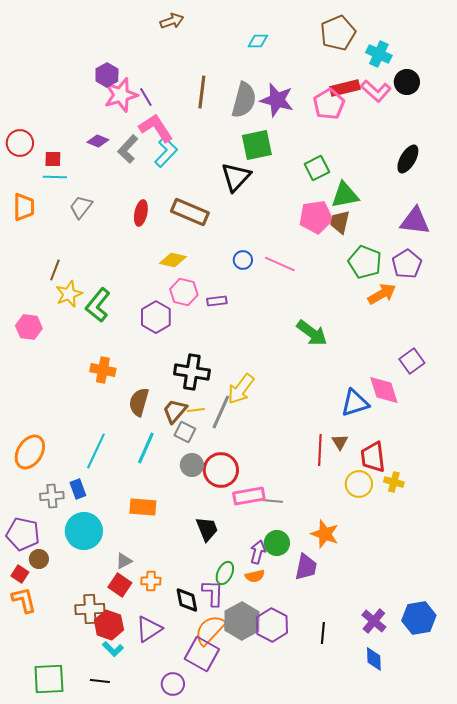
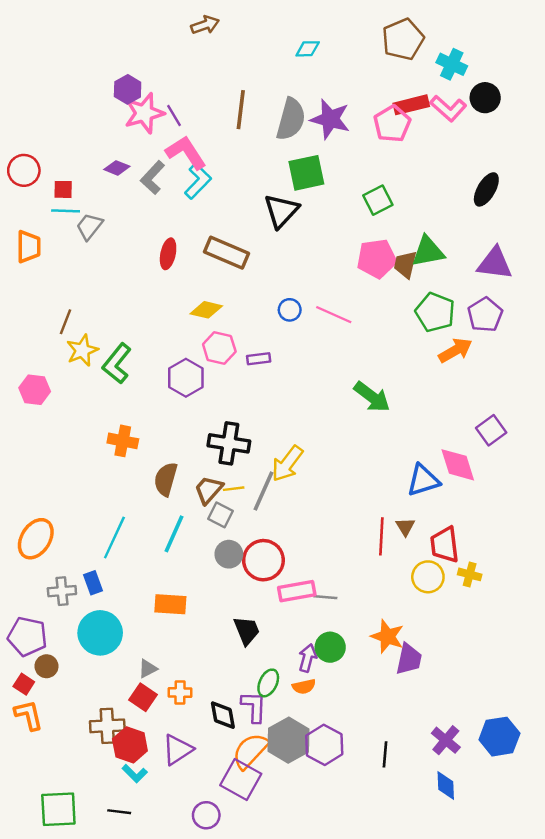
green triangle: (345, 195) -> (428, 251), moved
gray trapezoid: (81, 207) -> (89, 226), moved
purple trapezoid: (306, 567) -> (409, 659), moved

